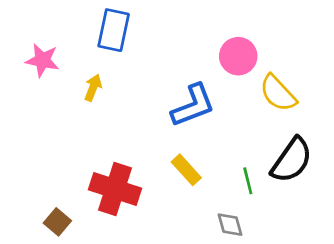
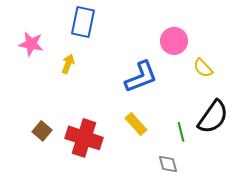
yellow semicircle: (278, 93) -> (203, 68), size x0.7
brown square: (57, 222) -> (42, 131), moved

